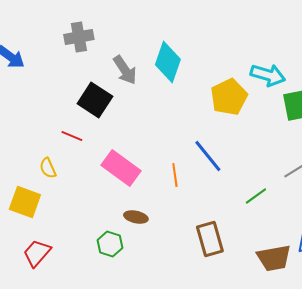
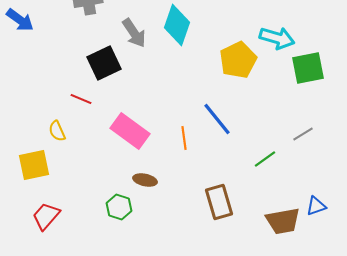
black square: (95, 100) -> (104, 63), turned 32
yellow square: (25, 202) -> (34, 165), turned -32

